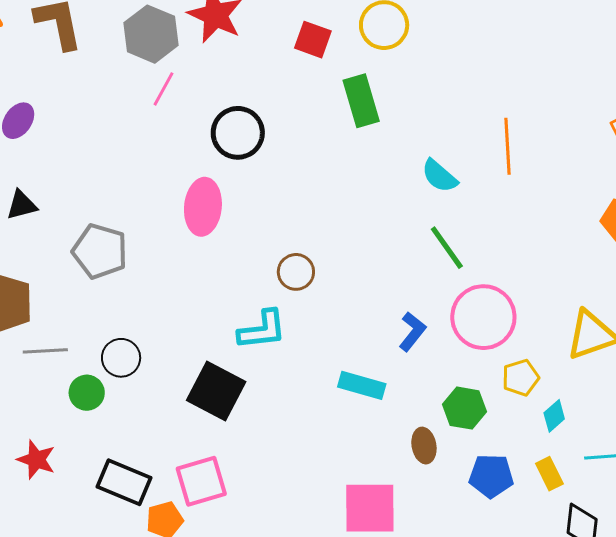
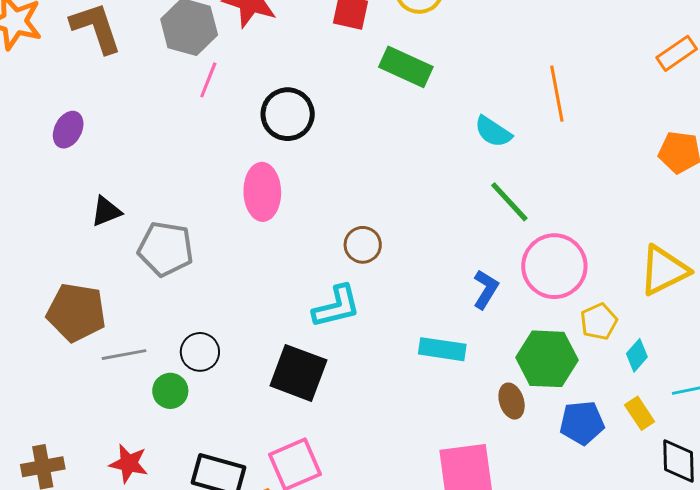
green rectangle: (361, 101) -> (406, 67), turned -42
black triangle: (22, 205) -> (106, 211), moved
green hexagon: (464, 408) -> (547, 359), size x1.4

